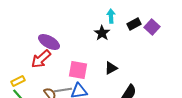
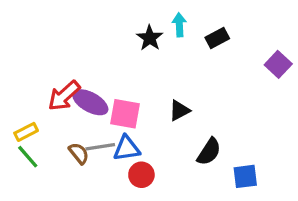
purple square: (152, 27) -> (278, 64), moved
black star: (102, 33) -> (150, 38), moved
purple ellipse: (49, 42) -> (90, 102), moved

